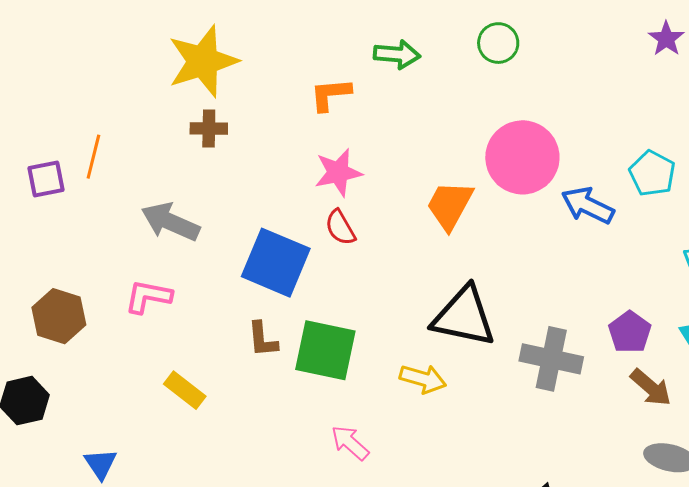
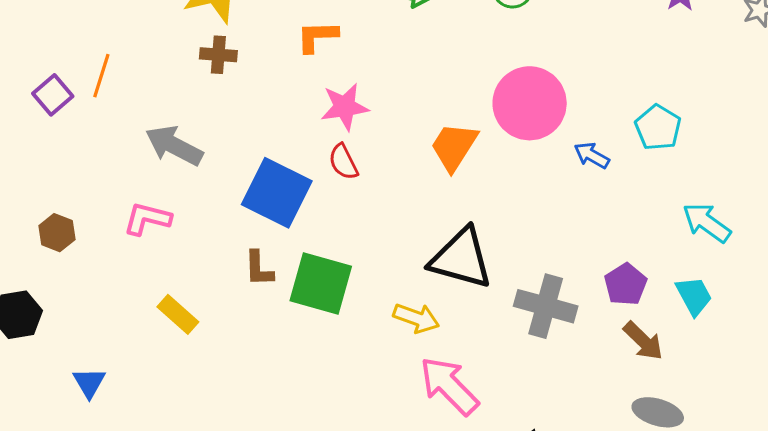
orange L-shape: (330, 94) -> (317, 36), moved
purple square: (46, 179) -> (53, 95), turned -33
blue arrow: (588, 205) -> (592, 155), size x0.7
brown hexagon: (59, 316) -> (57, 233), size x0.7
pink arrow: (350, 443) -> (449, 386), moved, size x1.6

